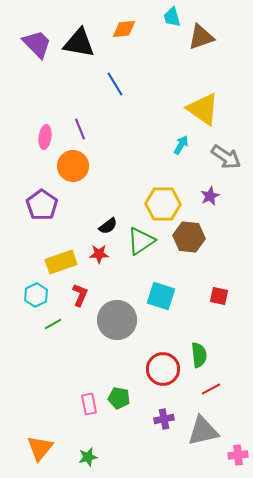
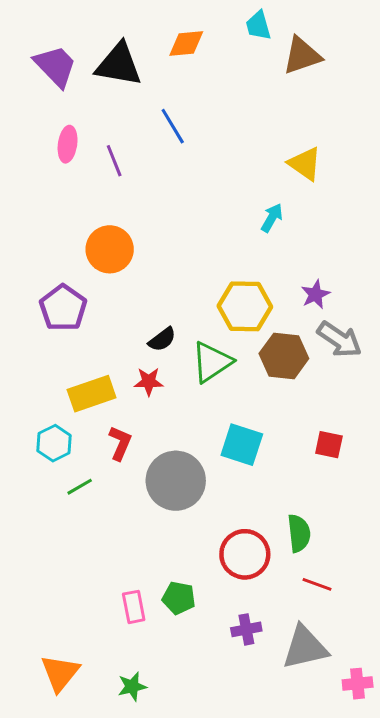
yellow triangle: (203, 109) -> (305, 164), size x0.7
purple line: (80, 129) -> (114, 161), moved
pink ellipse: (45, 137) -> (68, 144), moved
gray arrow: (226, 157) -> (339, 339), moved
red line: (211, 389) -> (317, 584), turned 48

